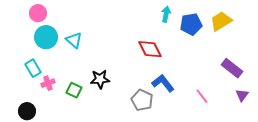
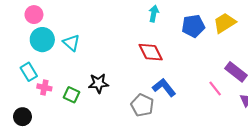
cyan arrow: (166, 14) -> (154, 14), moved
pink cross: (48, 83) -> (44, 87), turned 32
pink line: (202, 96) -> (215, 89), moved

